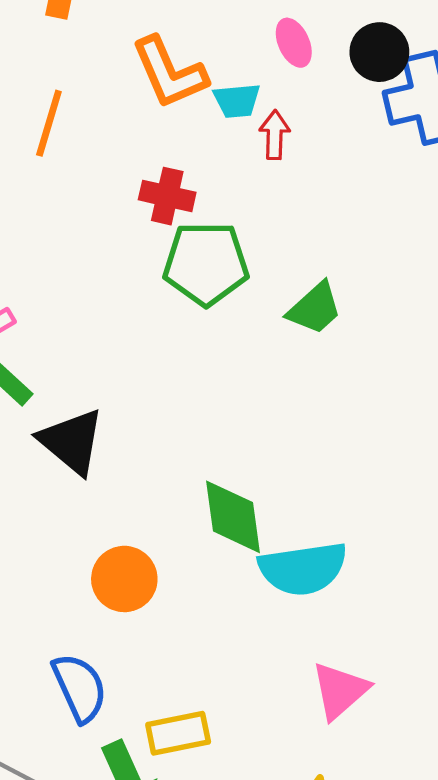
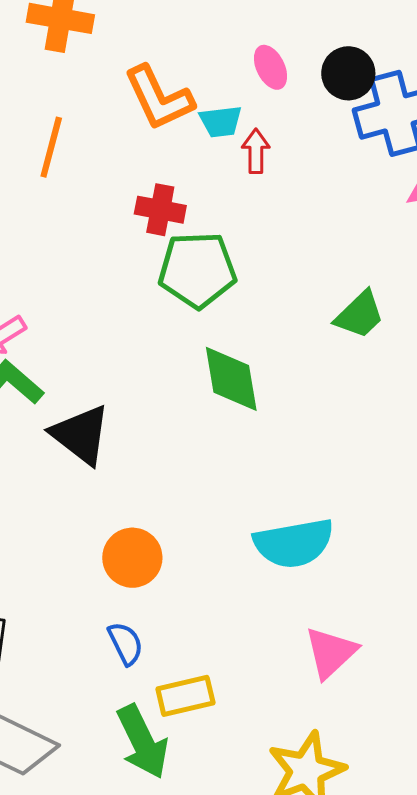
green trapezoid: (315, 308) -> (360, 315), moved
green diamond: (233, 517) -> (231, 379), moved
blue semicircle: (80, 688) -> (126, 643), moved, size x0.7

